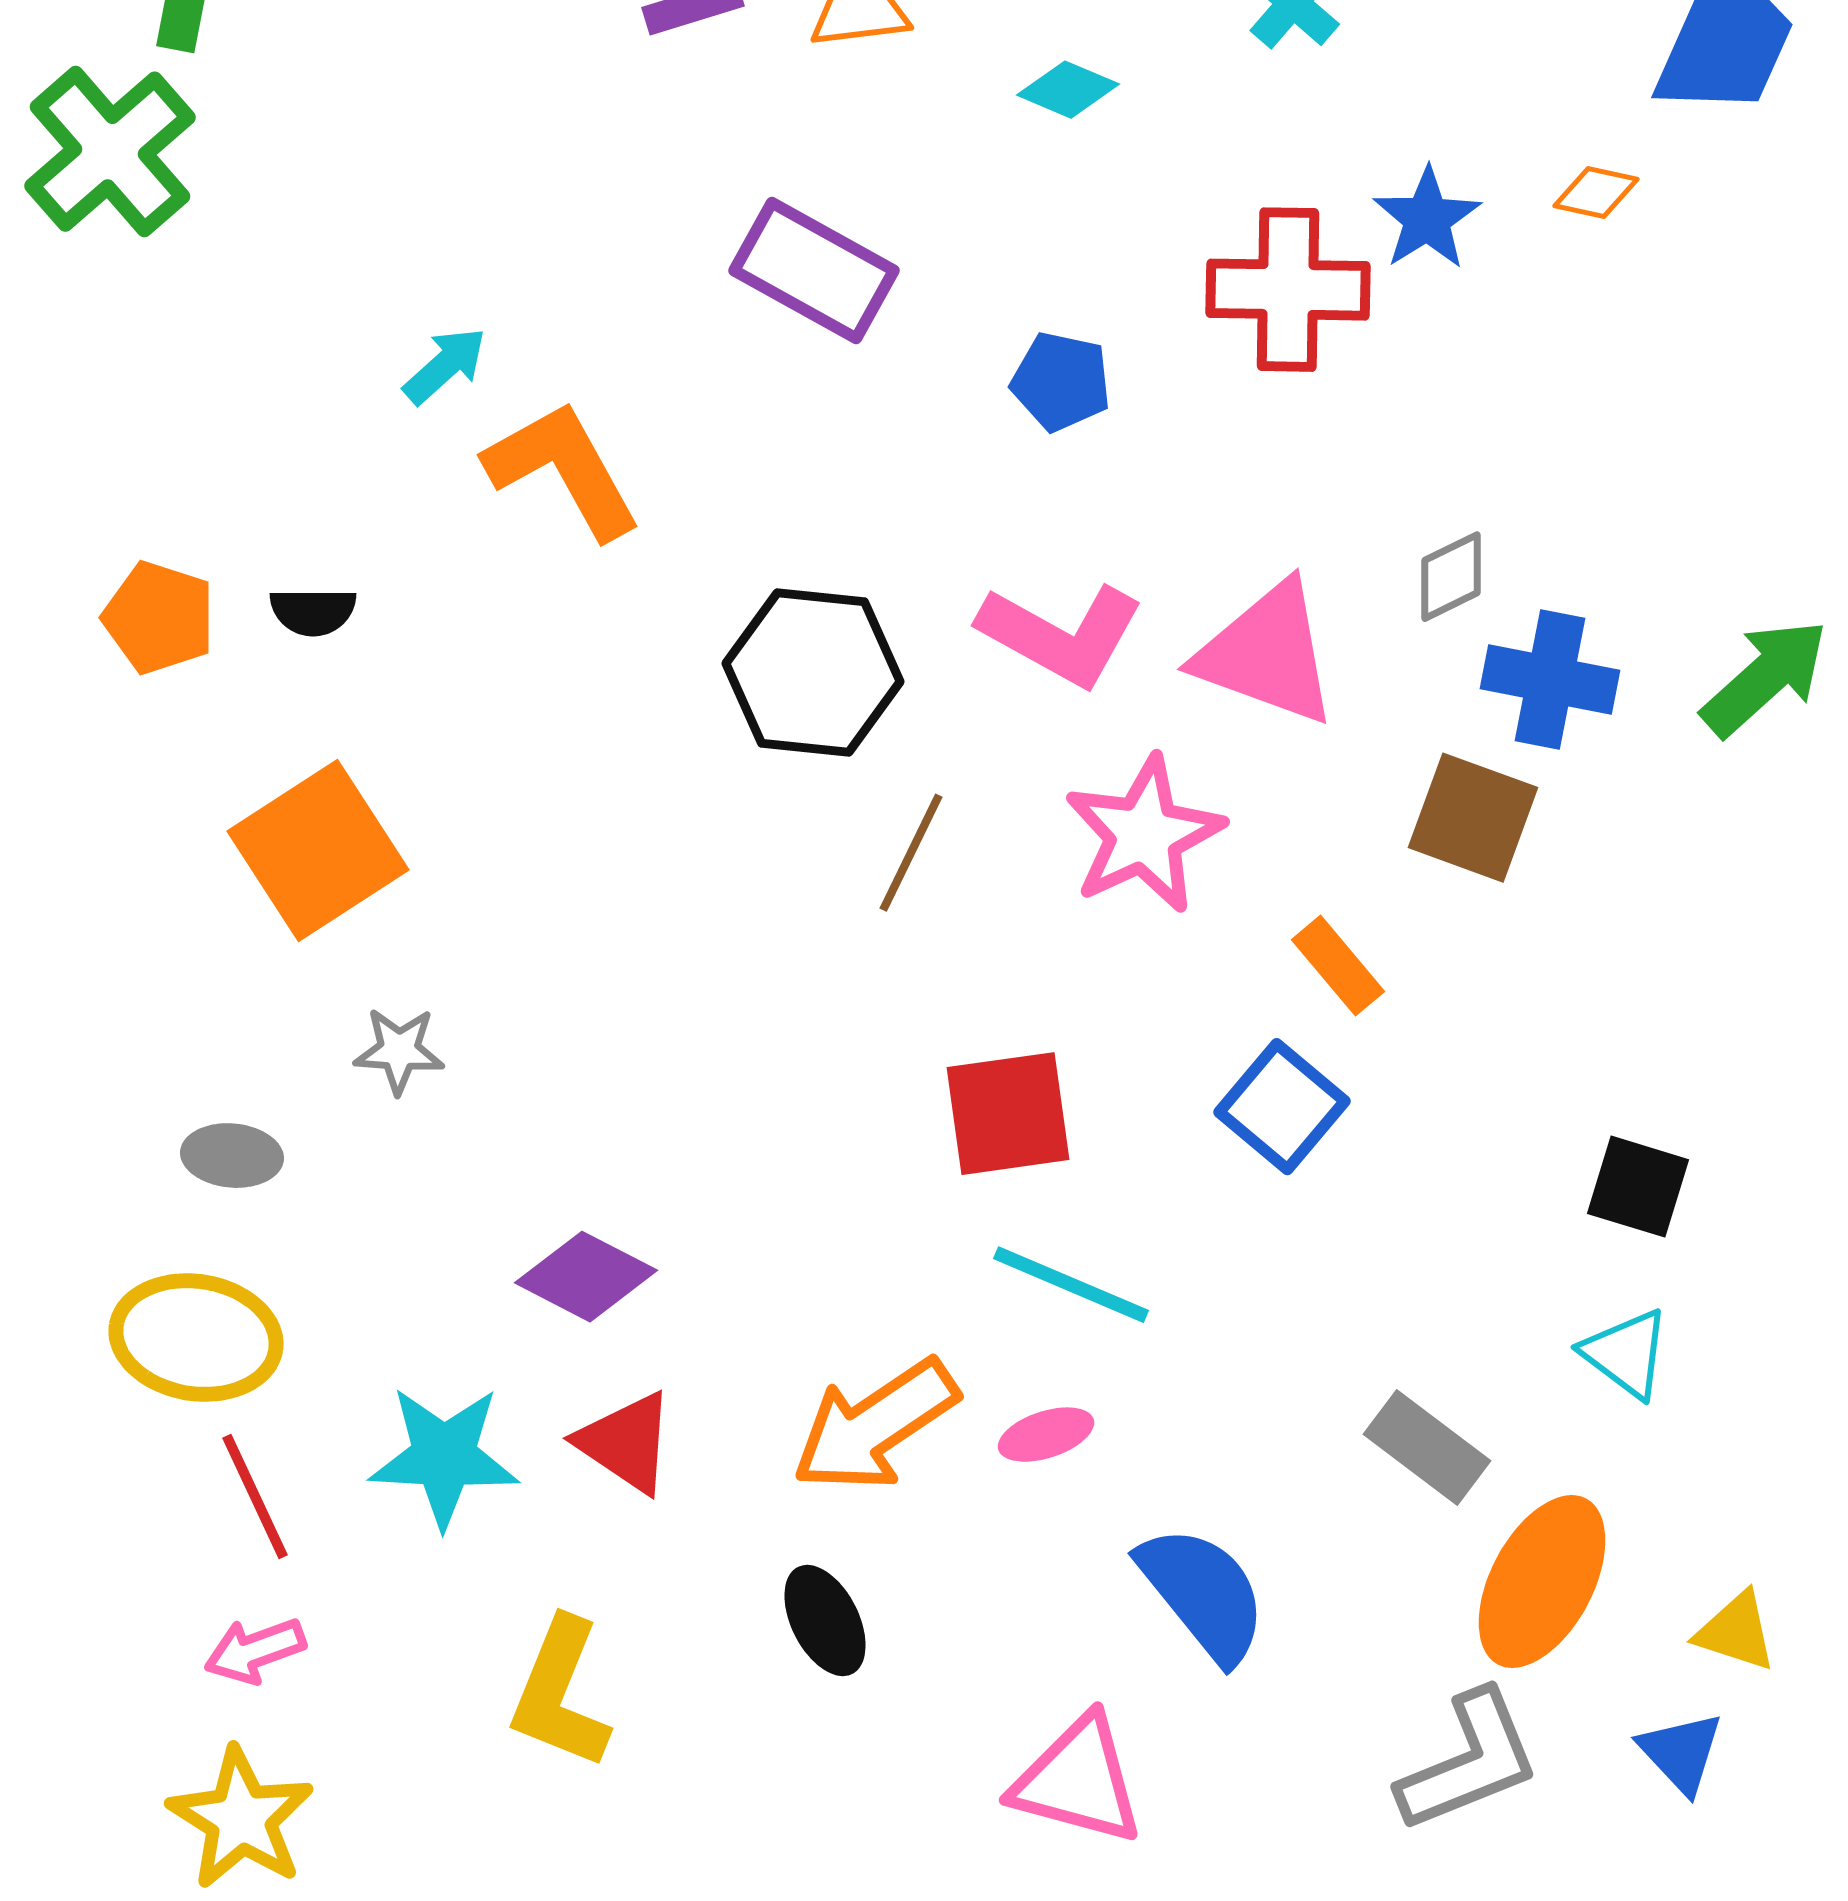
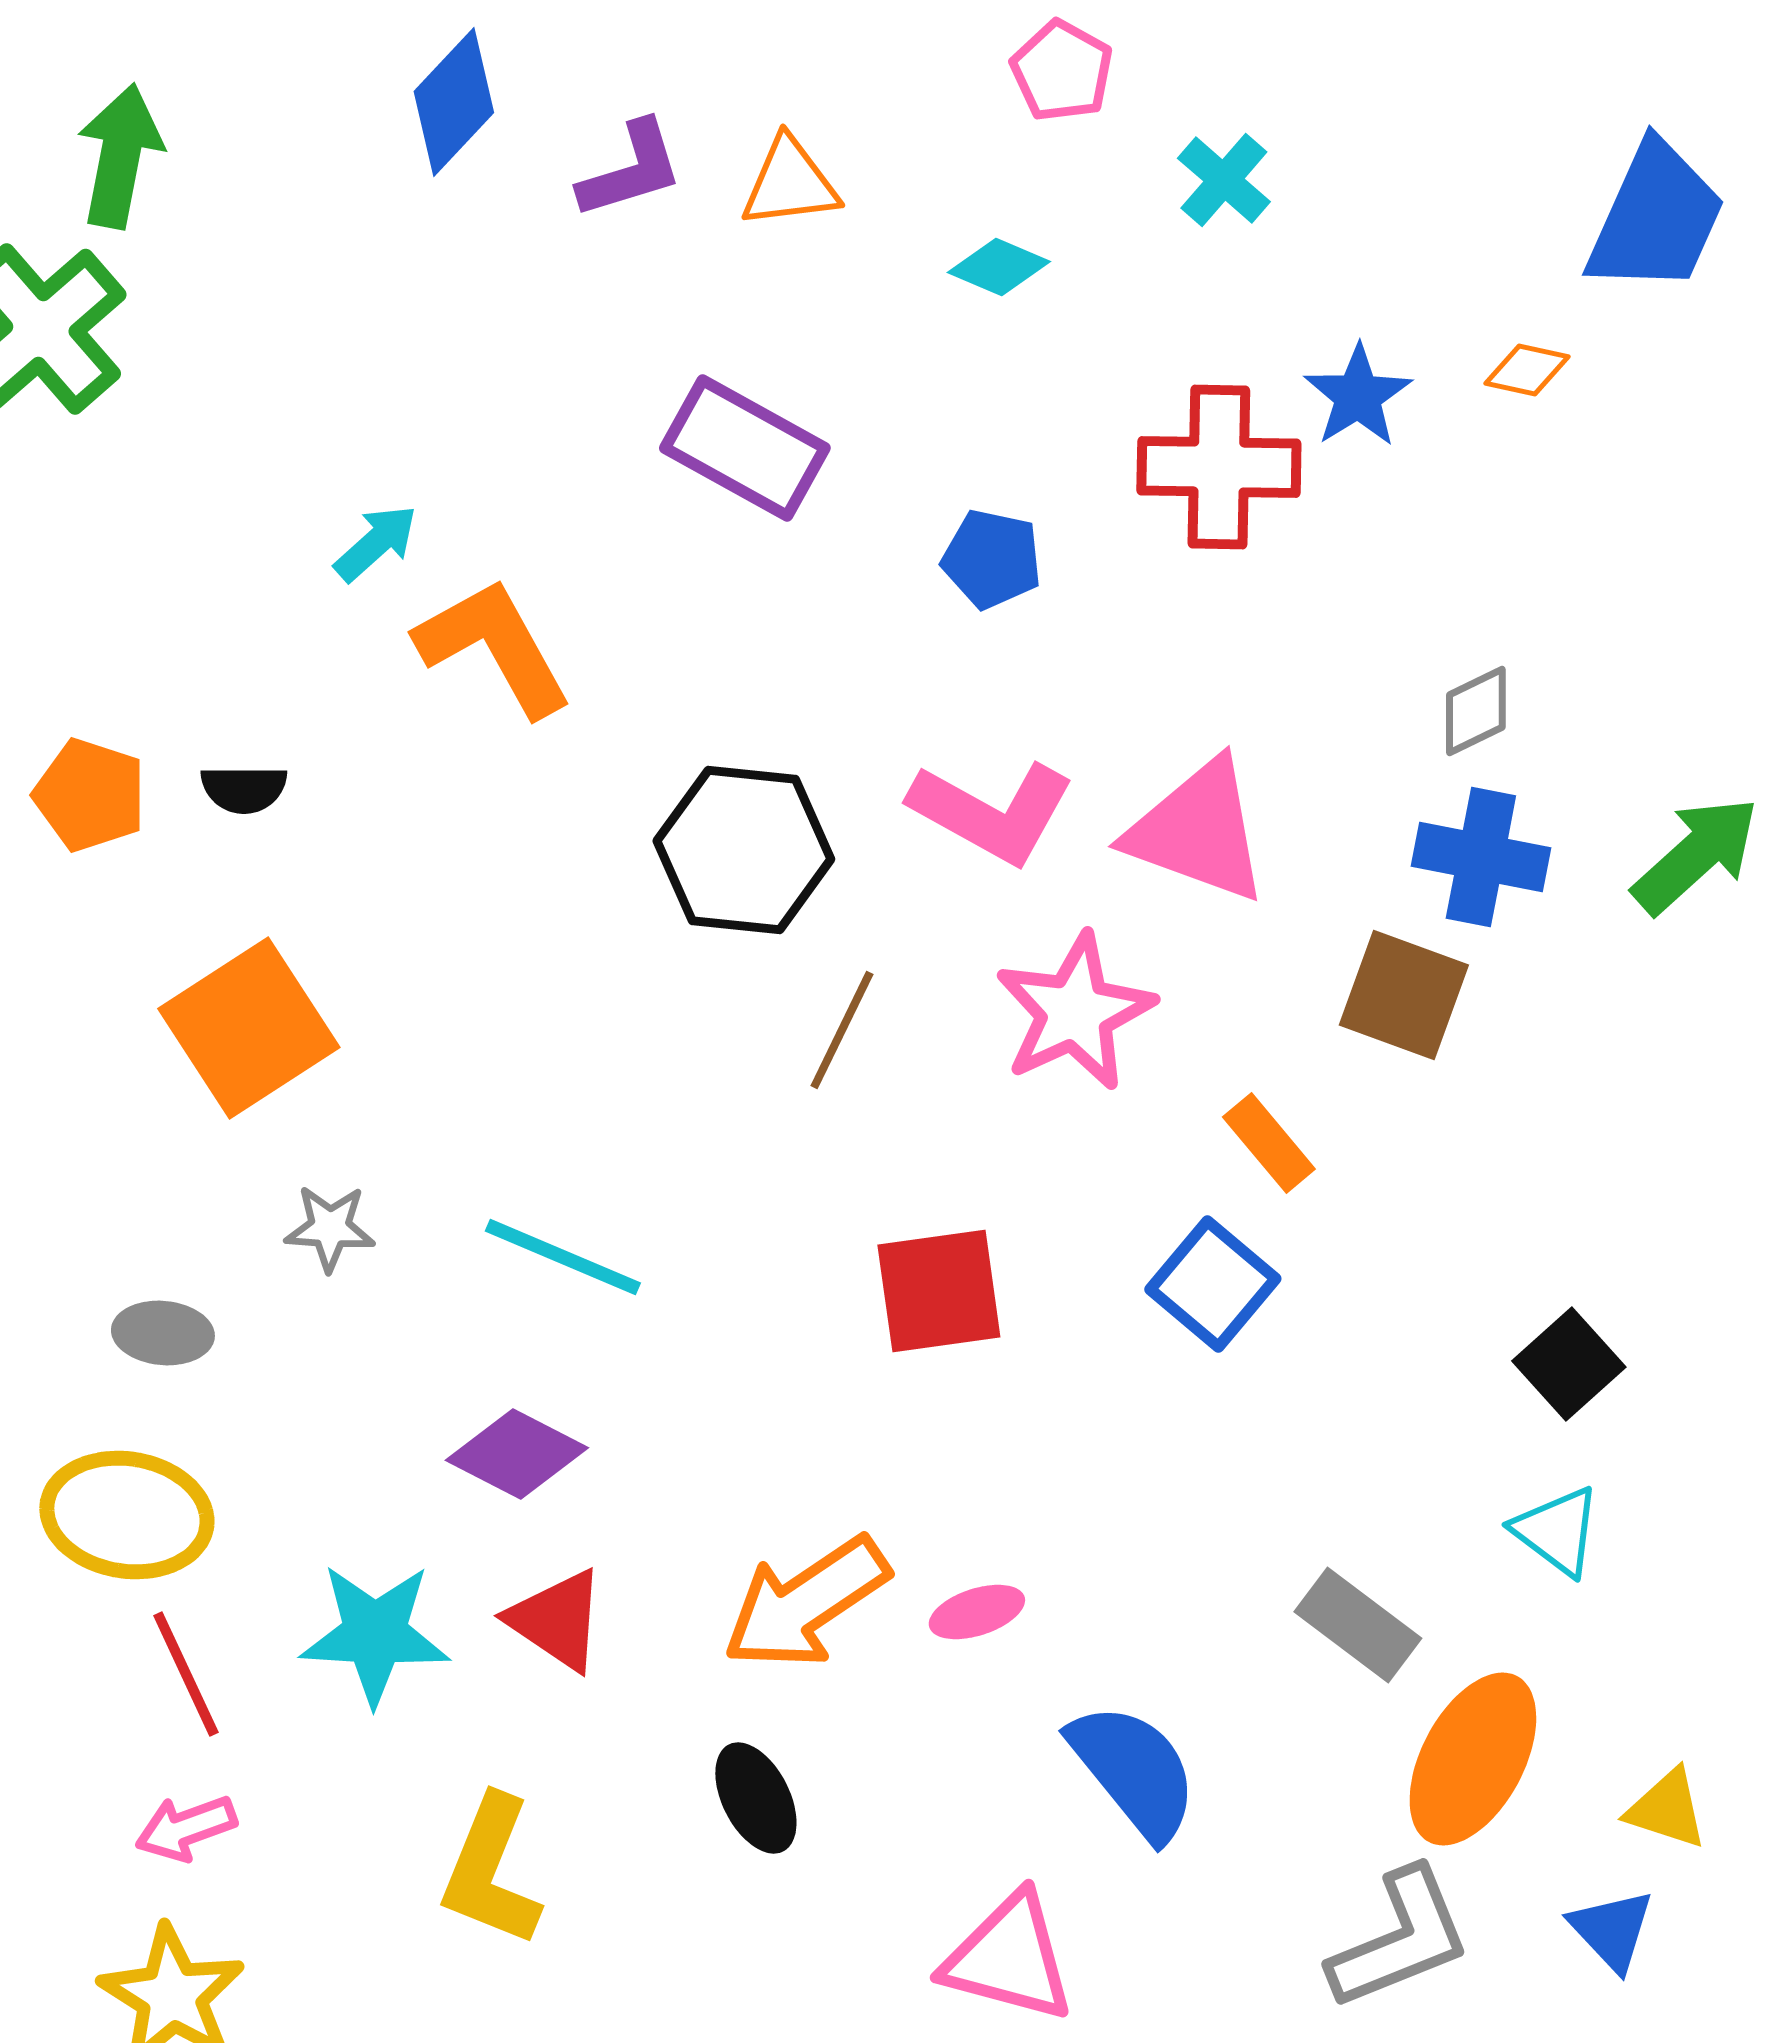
gray diamond: (1451, 577) -> (1476, 711), moved
black square: (1638, 1187) -> (1569, 1364), turned 31
cyan line: (1071, 1285) -> (563, 1257), moved

